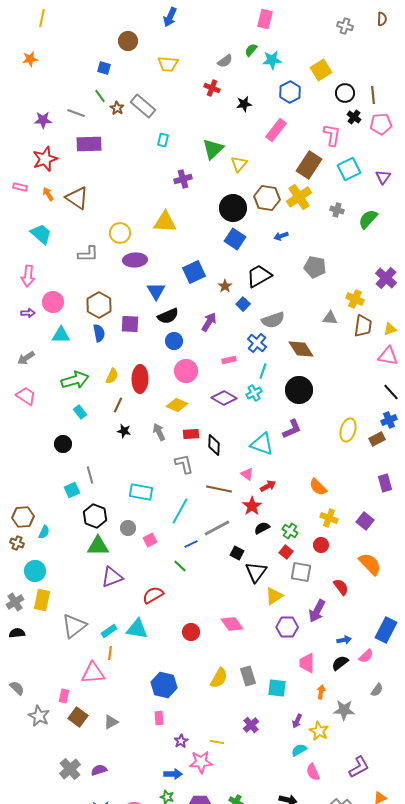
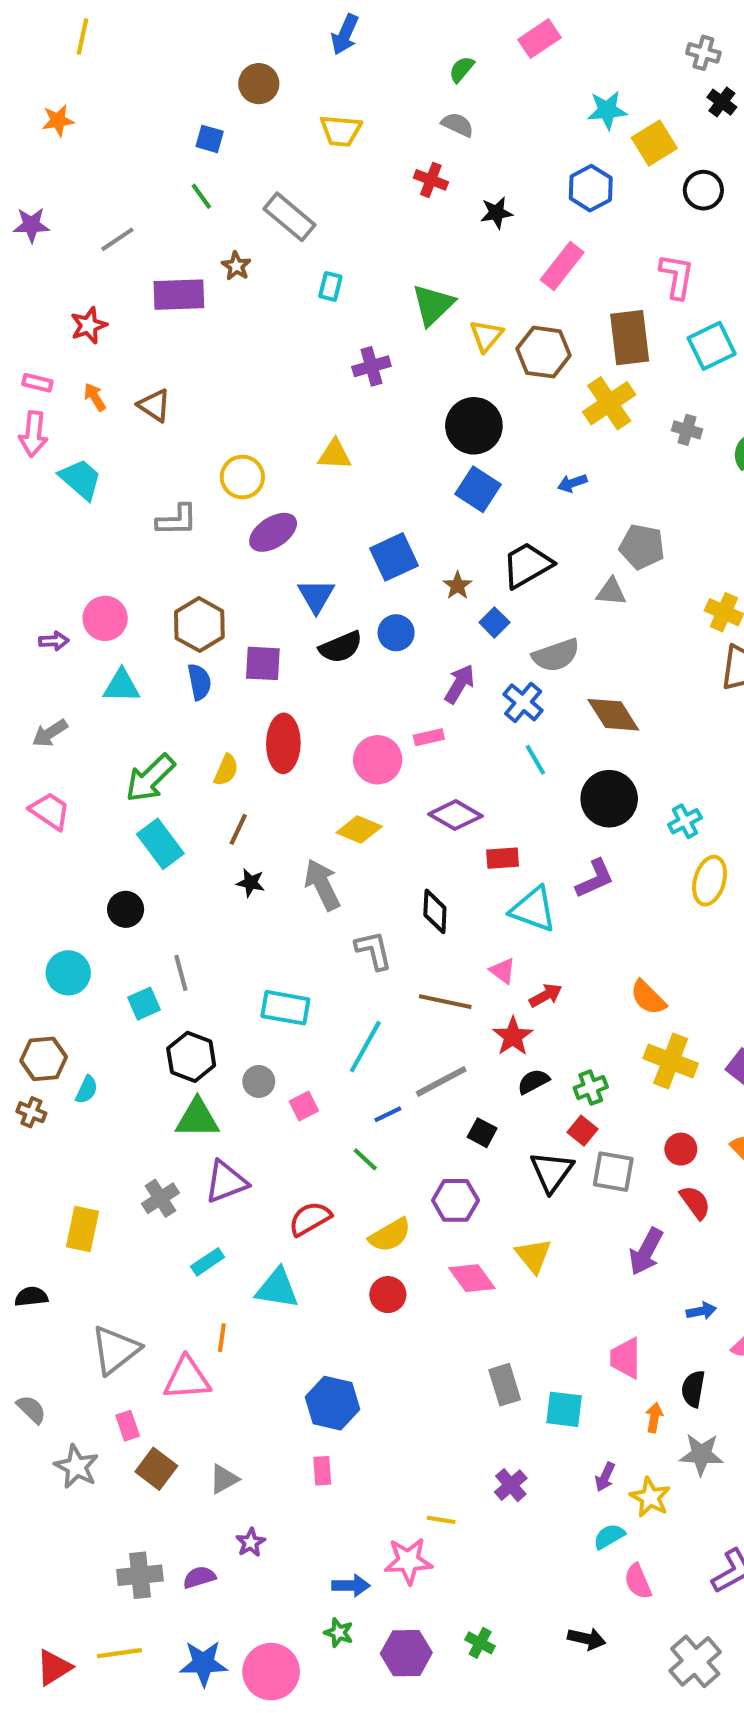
pink rectangle: (265, 19) -> (539, 39), turned 42
green semicircle: (251, 50) -> (462, 69), moved
cyan star: (272, 60) -> (607, 110), moved
gray semicircle: (225, 61) -> (458, 125), turned -119
brown star: (117, 108) -> (236, 266), moved
gray line: (76, 113) -> (117, 239), moved, turned -54
black cross: (354, 117) -> (722, 102), moved
purple star: (43, 120) -> (31, 225), moved
red star: (45, 159) -> (89, 325), size x0.7
brown rectangle: (309, 165) -> (630, 338), turned -40
brown triangle: (77, 198) -> (154, 405), size x0.7
brown hexagon: (267, 198) -> (544, 352), moved
yellow triangle: (165, 222) -> (335, 454), size x0.7
purple ellipse: (135, 260) -> (273, 532), turned -30
pink arrow: (28, 276) -> (33, 434), moved
gray triangle: (330, 318) -> (611, 592), moved
purple arrow: (209, 322) -> (460, 684), moved
blue circle: (174, 341) -> (396, 633), moved
pink rectangle: (229, 360) -> (429, 737), moved
cyan line: (263, 371) -> (535, 760), turned -49
red ellipse: (140, 379) -> (283, 743), moved
green arrow: (75, 380) -> (150, 778), turned 152
cyan cross: (254, 393) -> (685, 821), moved
cyan rectangle: (80, 412) -> (160, 844), size x1.6
gray arrow: (159, 432) -> (322, 885), size x1.4
red rectangle: (191, 434) -> (503, 858), moved
yellow cross: (329, 518) -> (671, 1061), size x1.4
green cross: (290, 531) -> (591, 1088), turned 35
red circle: (321, 545) -> (681, 1149), moved
cyan circle: (35, 571) -> (68, 973), moved
black triangle: (256, 572) -> (552, 1172), moved
yellow triangle: (274, 596) -> (533, 1256), moved, turned -36
gray cross: (15, 602) -> (160, 1198), moved
gray triangle: (74, 626) -> (115, 1350), moved
purple hexagon: (287, 627) -> (455, 1200), moved
cyan rectangle: (109, 631) -> (208, 1262), moved
black semicircle: (340, 663) -> (693, 1389), moved, turned -42
yellow semicircle: (219, 678) -> (390, 1235), moved, turned 30
pink rectangle: (64, 696) -> (128, 1426), turned -32
purple star: (181, 741) -> (251, 1542), moved
gray cross: (70, 769) -> (140, 1575), turned 35

